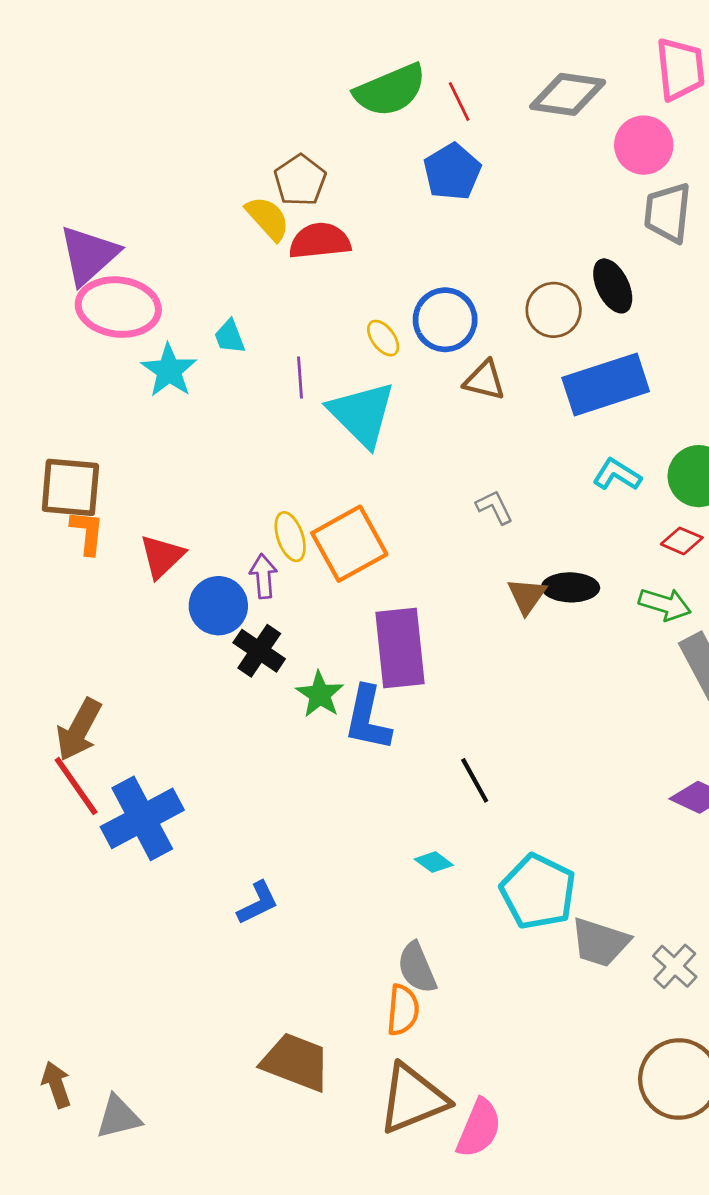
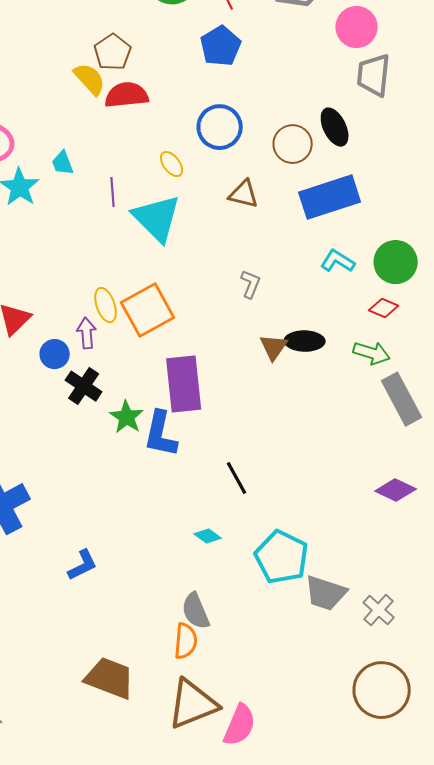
blue circle: (445, 320) -> (220, 127), moved
gray L-shape: (494, 507) -> (251, 284), turned 48
blue circle: (218, 606) -> (55, 354), size x0.7

